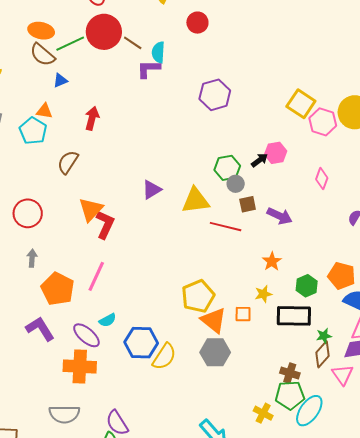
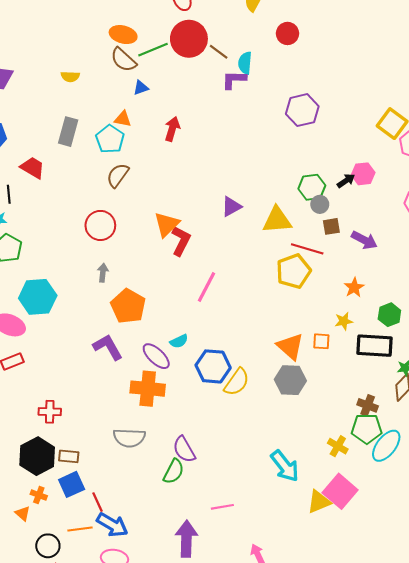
brown semicircle: (68, 162) -> (118, 175), moved
pink line: (96, 276) -> (206, 287), moved
yellow pentagon: (198, 296) -> (294, 271), moved

